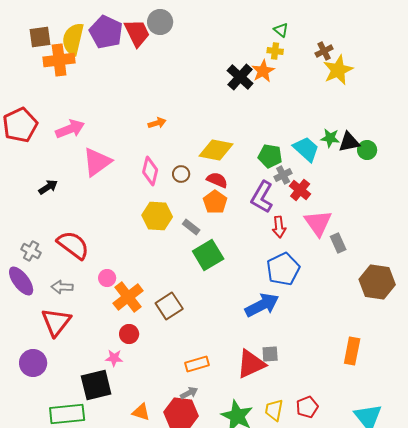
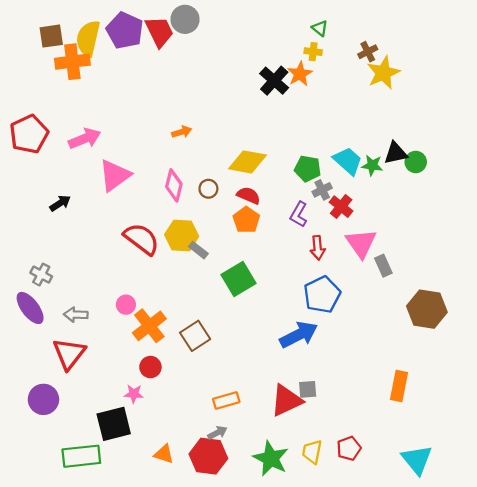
green star: (330, 138) -> (372, 165), moved
purple L-shape: (262, 197) -> (299, 214), size x0.7
gray rectangle: (191, 227) -> (198, 250), moved
red semicircle: (73, 245) -> (142, 239), moved

